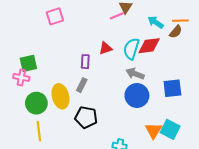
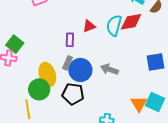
green square: (28, 63) -> (15, 44), turned -36
gray arrow: (135, 74) -> (109, 69), moved
blue circle: (137, 96) -> (80, 70), moved
green circle: (36, 103) -> (39, 89), moved

